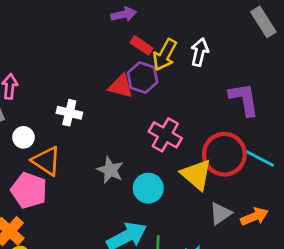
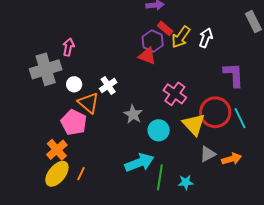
purple hexagon: (143, 78) -> (153, 41), moved
white cross: (69, 113) -> (108, 86), moved, turned 36
cyan line: (260, 159) -> (240, 118), turned 30

